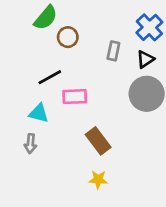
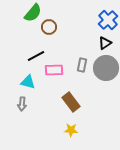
gray rectangle: (113, 51) -> (82, 65), moved

